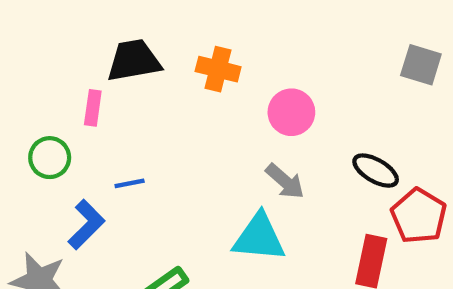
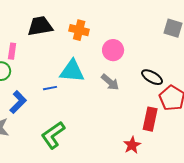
pink rectangle: (93, 108) -> (12, 51), moved
blue line: (130, 183) -> (50, 88), moved
cyan triangle: (259, 237) -> (72, 71), moved

